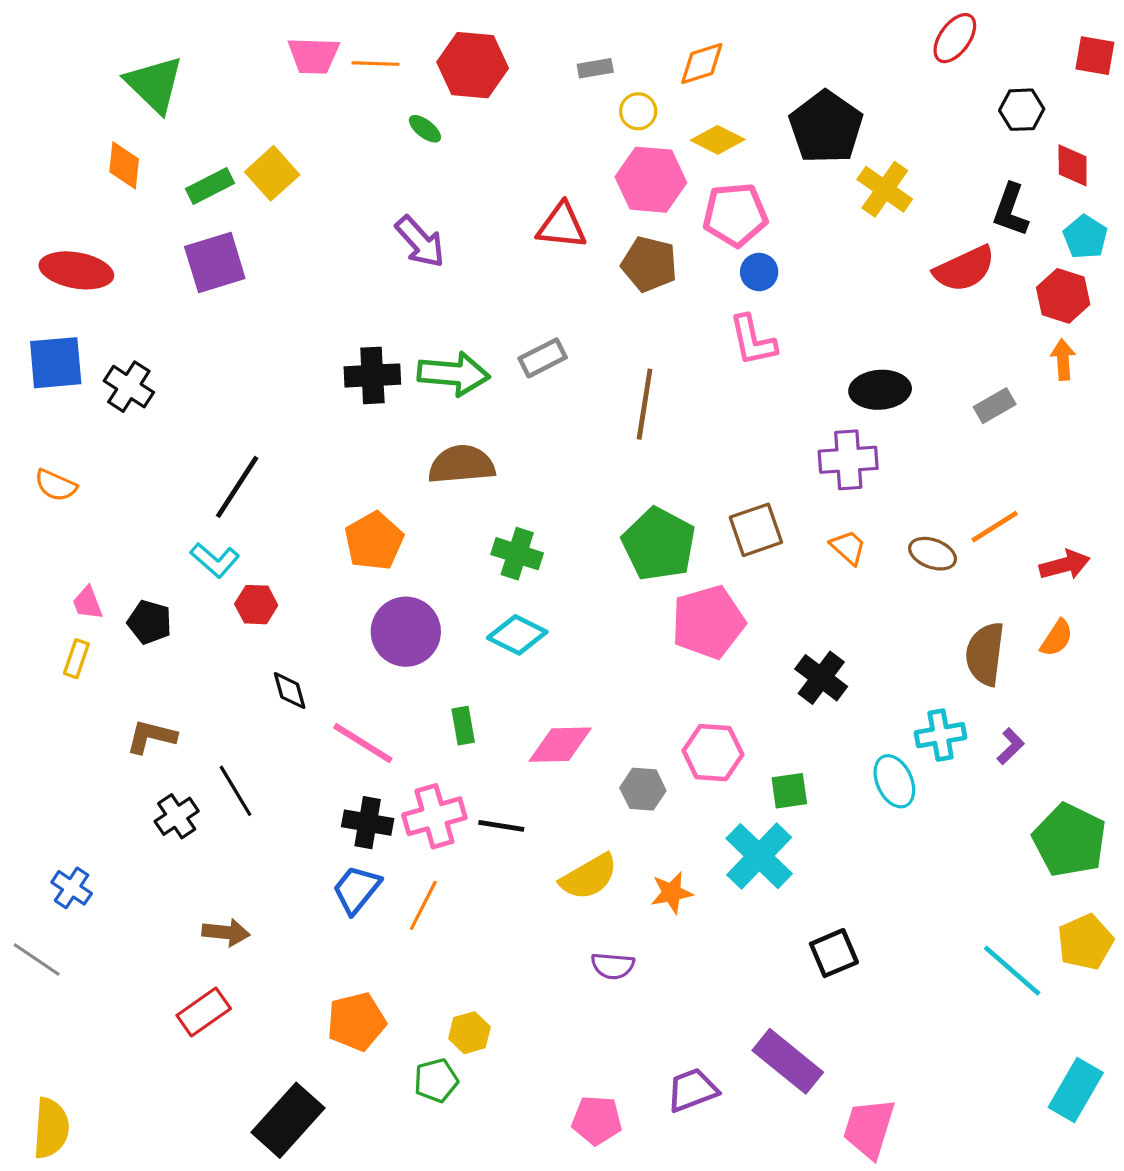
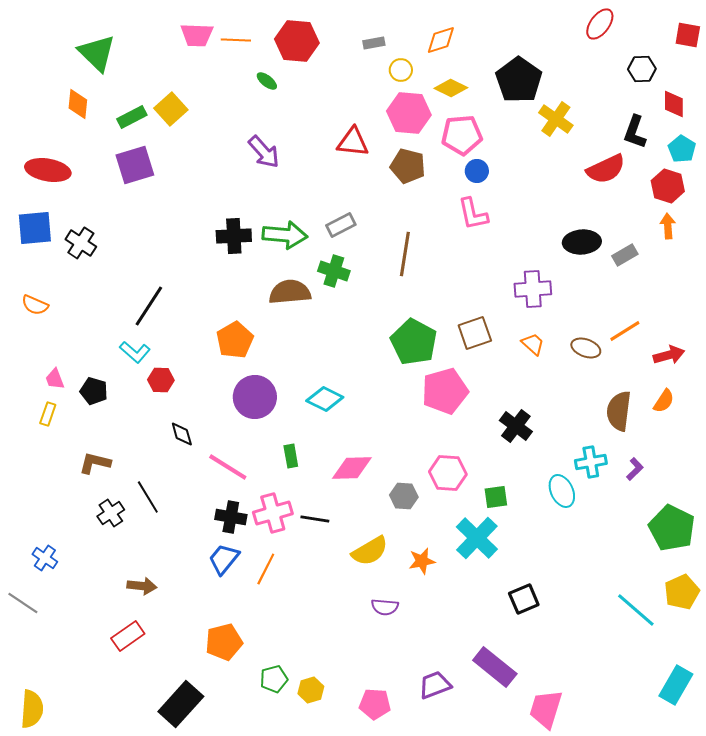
black ellipse: (880, 390) -> (582, 242), moved
green cross: (517, 554) -> (334, 271), moved
yellow hexagon: (469, 1033) -> (311, 690), moved

